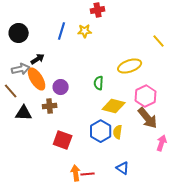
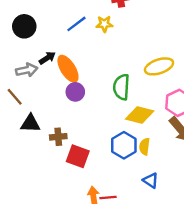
blue line: (62, 31) -> (76, 24), turned 36
orange ellipse: (37, 79) -> (68, 69), moved
green semicircle: (99, 83) -> (121, 87), size x1.5
brown cross: (50, 106) -> (58, 137), moved
blue triangle: (123, 168) -> (151, 181), moved

